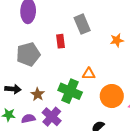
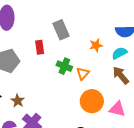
orange triangle: (89, 74) -> (83, 73), moved, turned -48
green cross: (70, 91) -> (64, 66), moved, size x0.7

